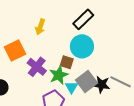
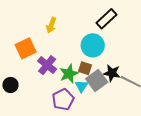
black rectangle: (83, 19) -> (106, 19), moved
brown square: (67, 62) -> (85, 68), moved
black star: (102, 85) -> (112, 73), moved

